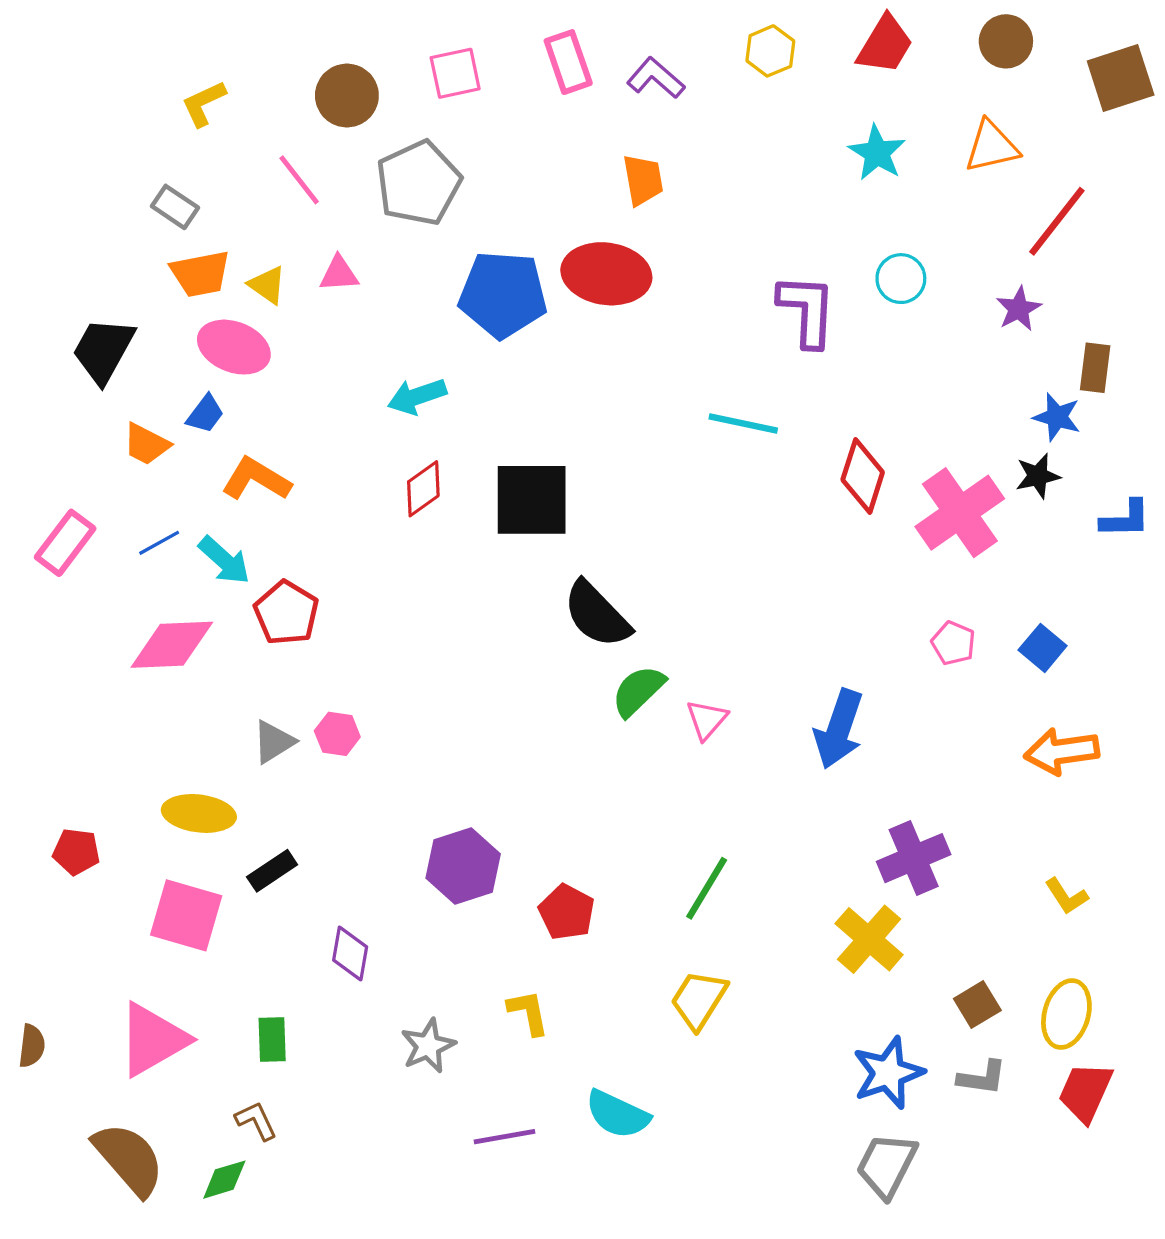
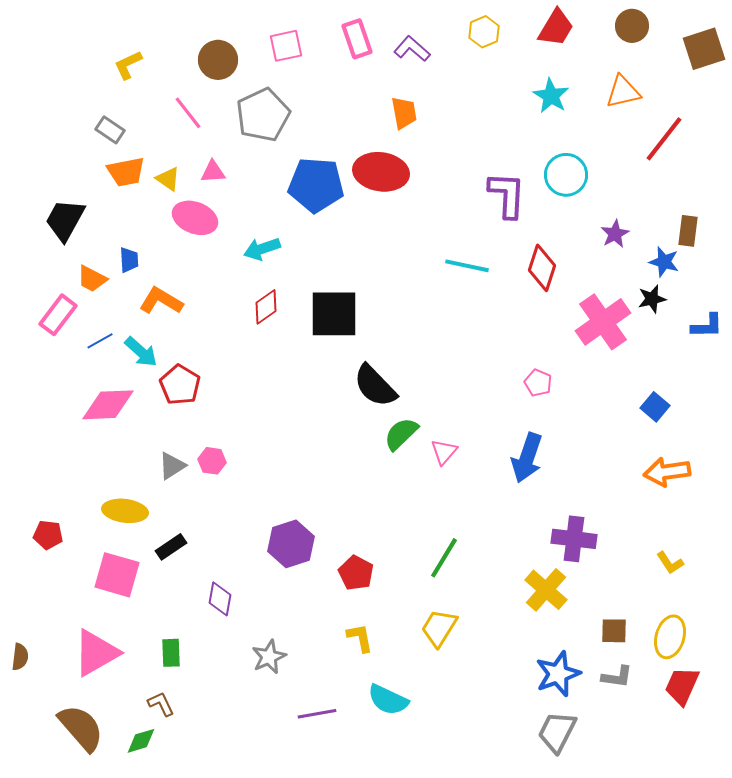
cyan circle: (901, 279) -> (566, 175), size x1.4
purple star: (1019, 309) -> (615, 234), moved
pink ellipse: (234, 347) -> (195, 218), moved
blue trapezoid: (205, 414) -> (129, 260), turned -40
red diamond: (863, 476) -> (542, 268), moved
pink rectangle: (65, 543) -> (58, 315), moved
pink pentagon: (953, 643) -> (538, 383), moved
purple cross: (914, 858) -> (574, 539), turned 30
brown square: (977, 1004) -> (614, 631), turned 32
yellow L-shape: (528, 1012) -> (360, 638), moved

